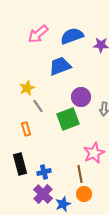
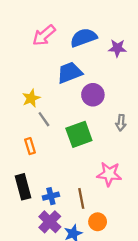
purple circle: (81, 97) -> (93, 95), moved
pink star: (94, 153) -> (109, 174), turned 30
brown line: (80, 174) -> (81, 198), moved

